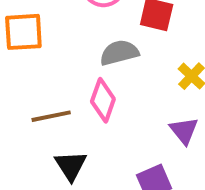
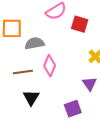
gray semicircle: (119, 53) -> (35, 43), moved

